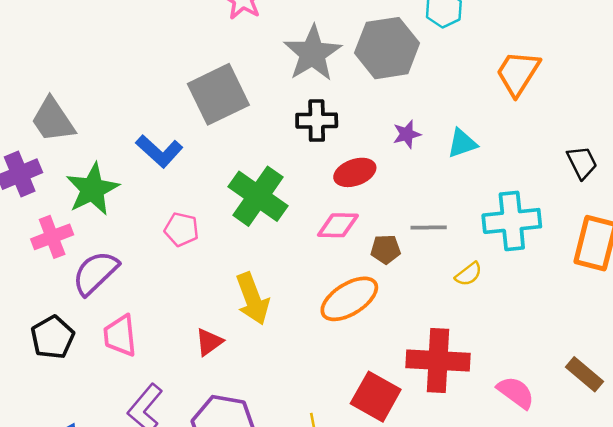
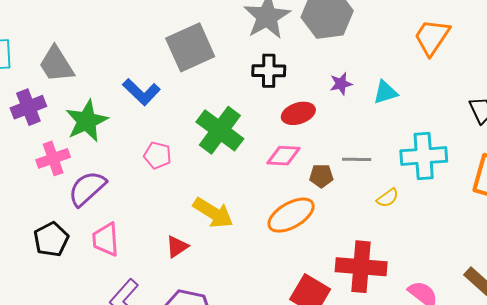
yellow arrow: (253, 299) -> (213, 213), turned -39

